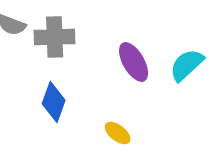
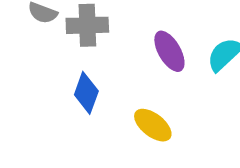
yellow ellipse: (118, 133) -> (153, 125), size x1.4

